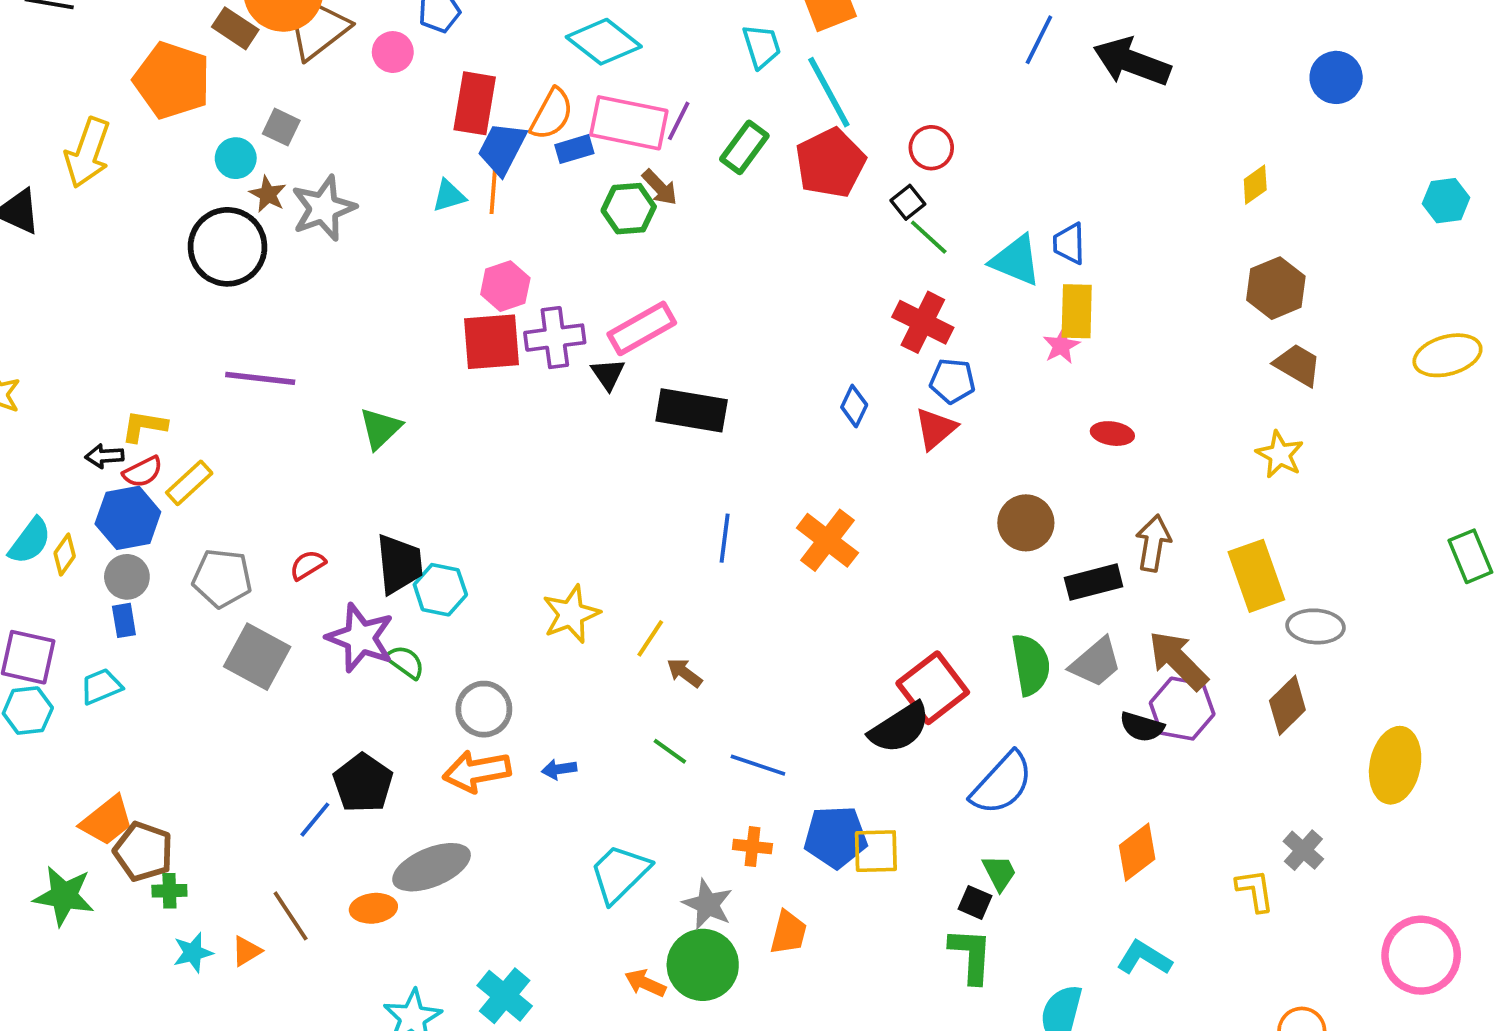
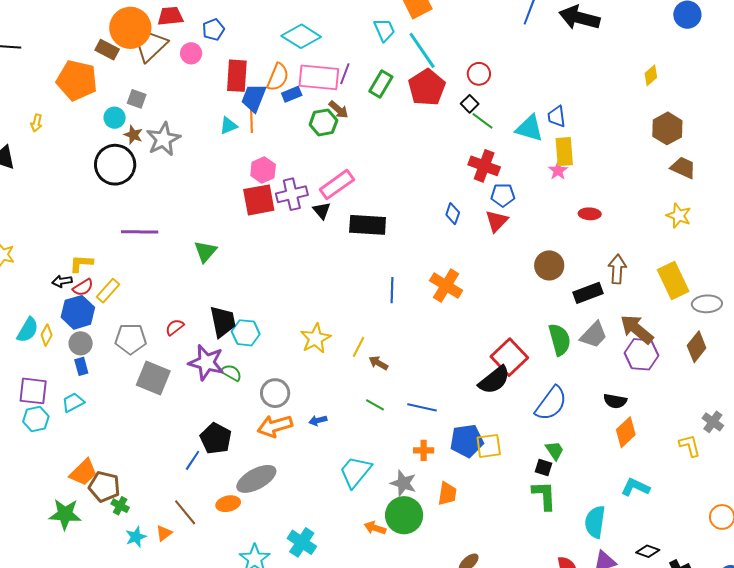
yellow arrow: (88, 153) -> (36, 123), size x0.5
black semicircle: (1142, 727) -> (615, 401), moved
green cross: (169, 891) -> (120, 506), turned 36

